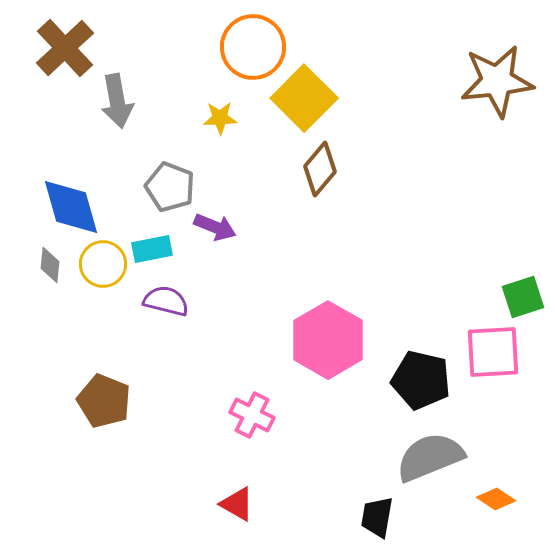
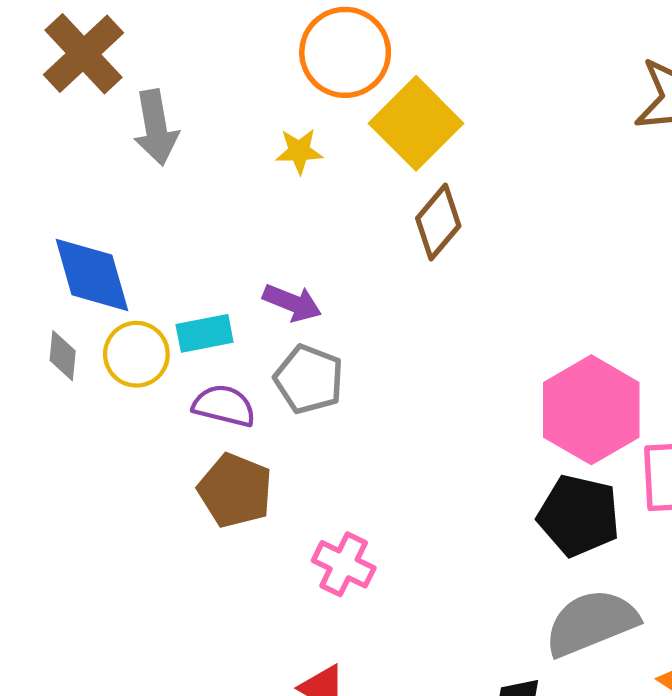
gray pentagon: (170, 187) -> (309, 379), moved
pink hexagon: (328, 340) -> (591, 410), moved
brown pentagon: (104, 401) -> (235, 491), moved

